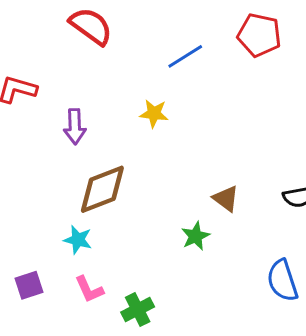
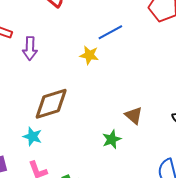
blue line: (185, 56) -> (110, 32), moved
purple arrow: (75, 126) -> (30, 48), moved

